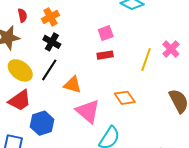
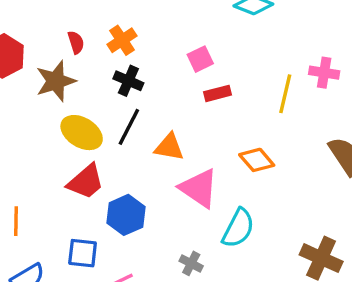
pink square: (106, 33) -> (200, 59), moved
pink cross: (171, 49) -> (324, 73), turned -30

